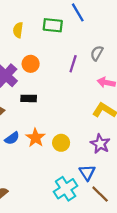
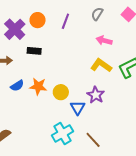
purple line: (73, 64) -> (65, 21), moved
orange star: (35, 138) -> (38, 86), turned -30
blue triangle: (87, 173) -> (78, 108), moved

